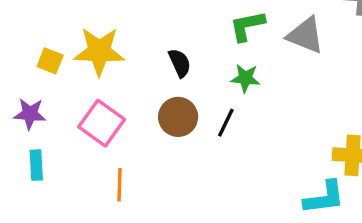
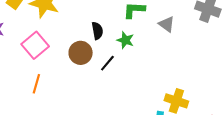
gray triangle: (305, 35) -> (167, 24), size x0.7
black semicircle: (180, 63) -> (97, 31), moved

